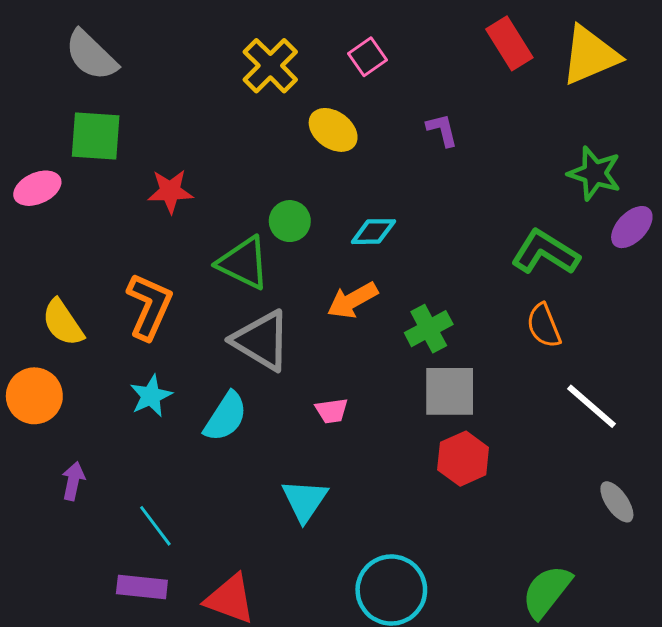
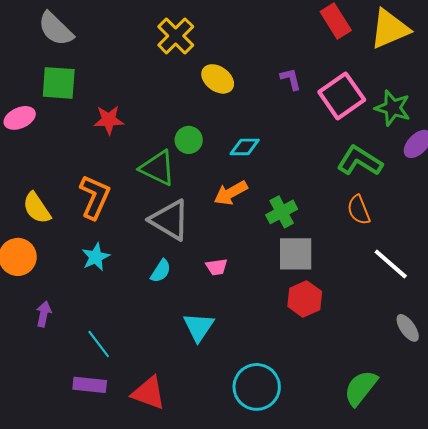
pink square: (367, 57) -> (342, 96), moved, size x1.8
cyan semicircle: (226, 417) -> (161, 271), moved, size x0.7

